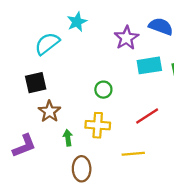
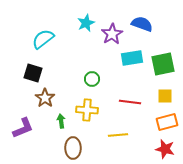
cyan star: (77, 22) -> (86, 23), moved
black square: (36, 83) -> (33, 73), turned 30
red line: (147, 116) -> (130, 102), turned 40

